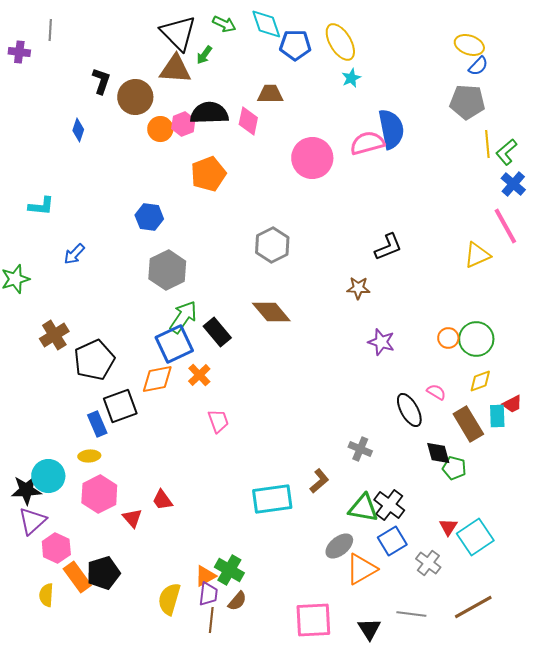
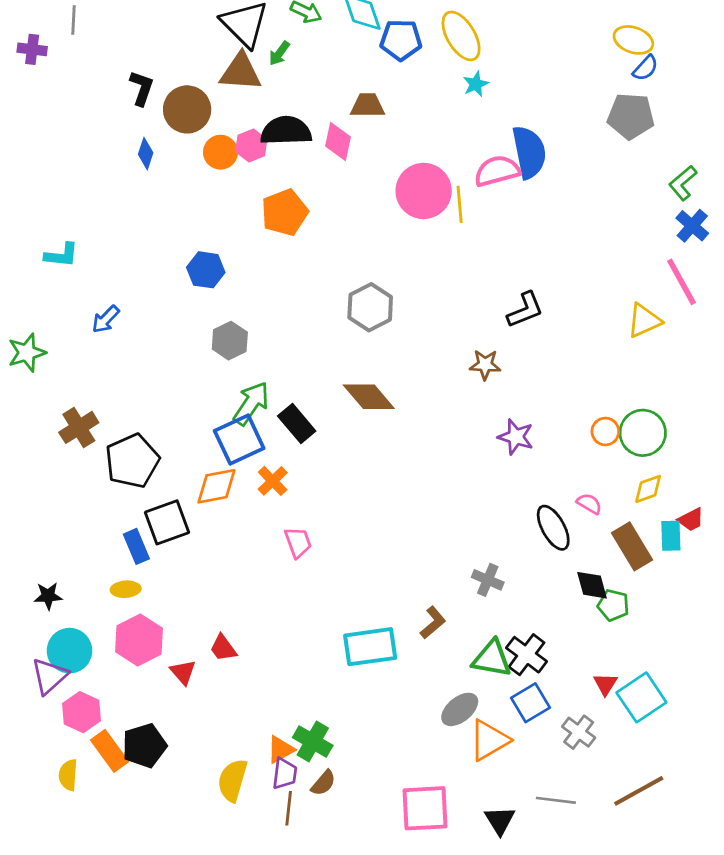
blue diamond: (78, 130) -> (146, 154), moved
yellow line: (487, 144) -> (460, 204), moved
gray hexagon: (167, 270) -> (230, 341), size x0.7
cyan circle: (48, 476) -> (69, 651), moved
black star: (26, 490) -> (48, 596), moved, size x0.7

